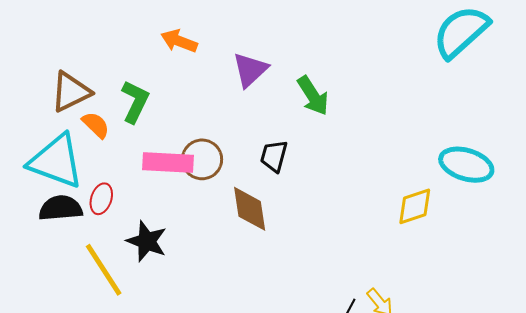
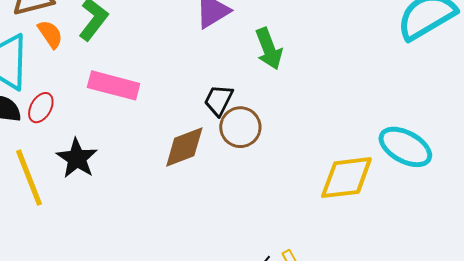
brown circle: (202, 159) -> (240, 127), moved
yellow diamond: (415, 206) -> (346, 178), size x1.4
brown diamond: (250, 209) -> (184, 147), turned 66

